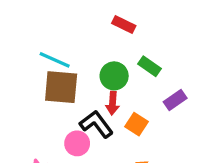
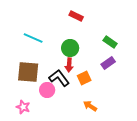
green rectangle: (149, 66) -> (110, 42), moved
brown square: (61, 87) -> (28, 72), moved
orange square: (137, 124) -> (84, 78), turned 32

